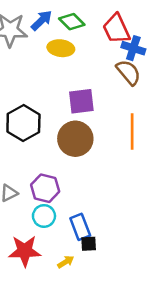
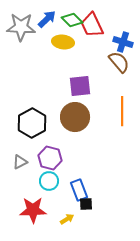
red trapezoid: (116, 29) -> (92, 25), moved
black hexagon: (23, 123) -> (32, 123), moved

